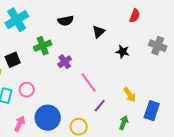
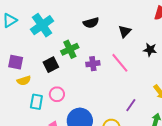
black square: (13, 60) -> (51, 65), moved
purple cross: (65, 62) -> (93, 64), turned 32
pink line: (89, 83) -> (120, 63), moved

